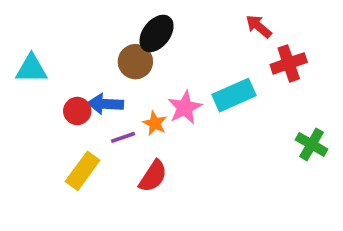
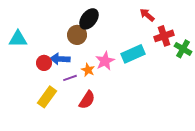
green cross: (312, 144) -> (183, 49), moved

